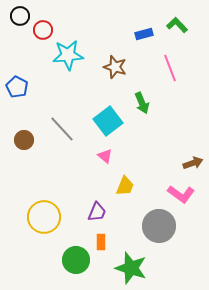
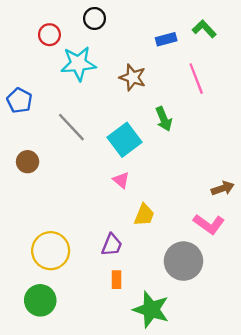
black circle: (20, 16) -> (95, 18), moved
gray line: (62, 129) -> (71, 127), moved
green circle: (76, 260) -> (40, 300), moved

